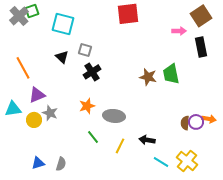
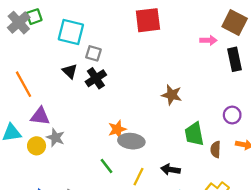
brown square: (201, 16) -> (235, 23), turned -30
gray square: (85, 50) -> (93, 53), moved
black cross: (92, 72) -> (96, 78), moved
green trapezoid: (171, 74) -> (194, 134), moved
purple triangle: (37, 95) -> (40, 116), turned 30
orange star: (87, 106) -> (117, 129), moved
purple circle: (196, 122) -> (232, 115), moved

